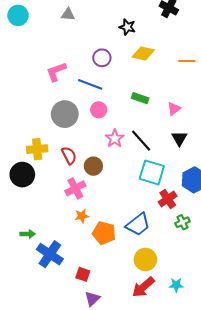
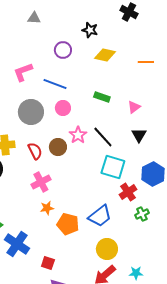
purple circle: (102, 58) -> (63, 50), moved
brown circle: (93, 166) -> (58, 147), moved

